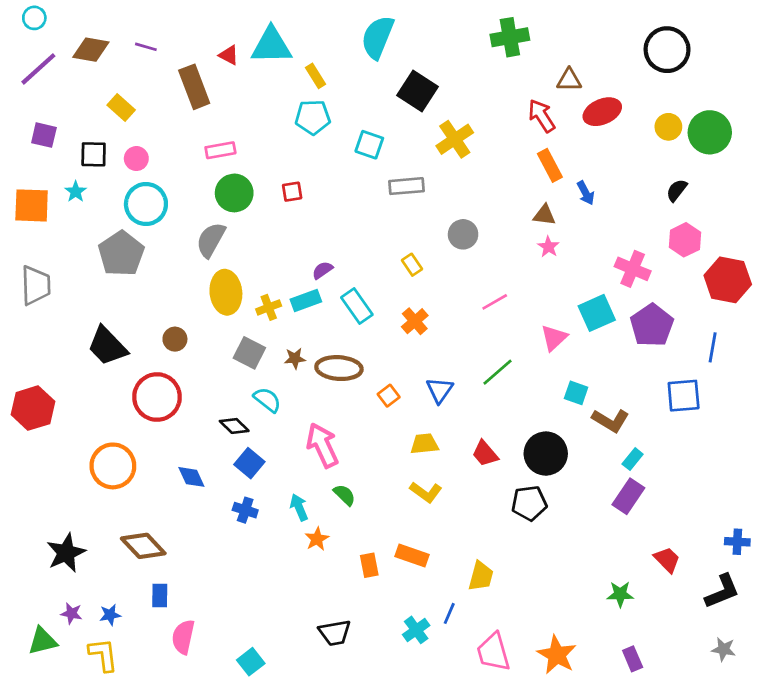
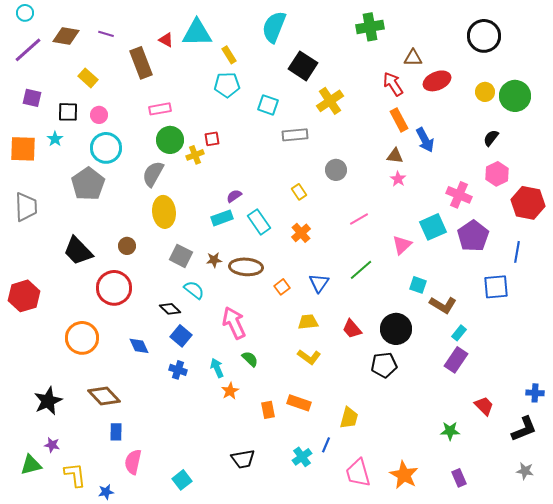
blue arrow: (586, 193) -> (425, 140), size x1.4
yellow cross: (269, 307) -> (195, 155), moved
blue star: (110, 615) -> (106, 492), moved

